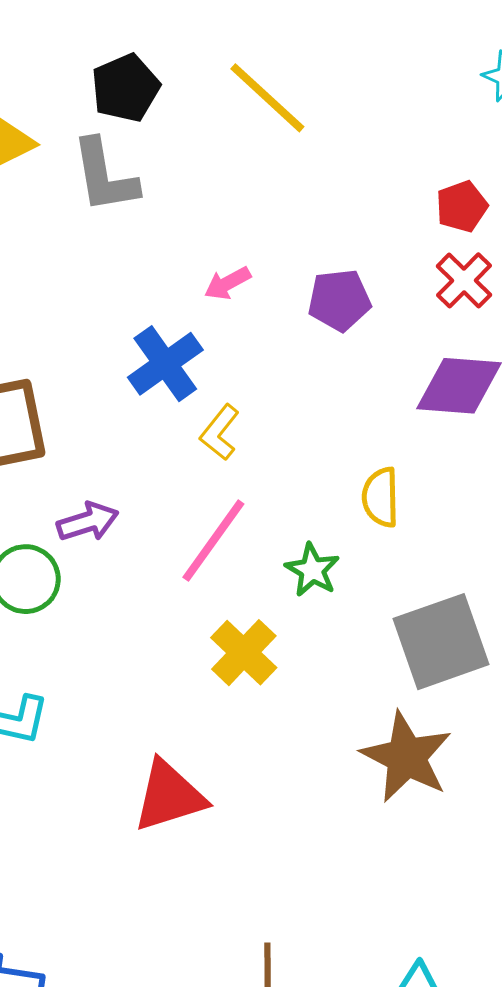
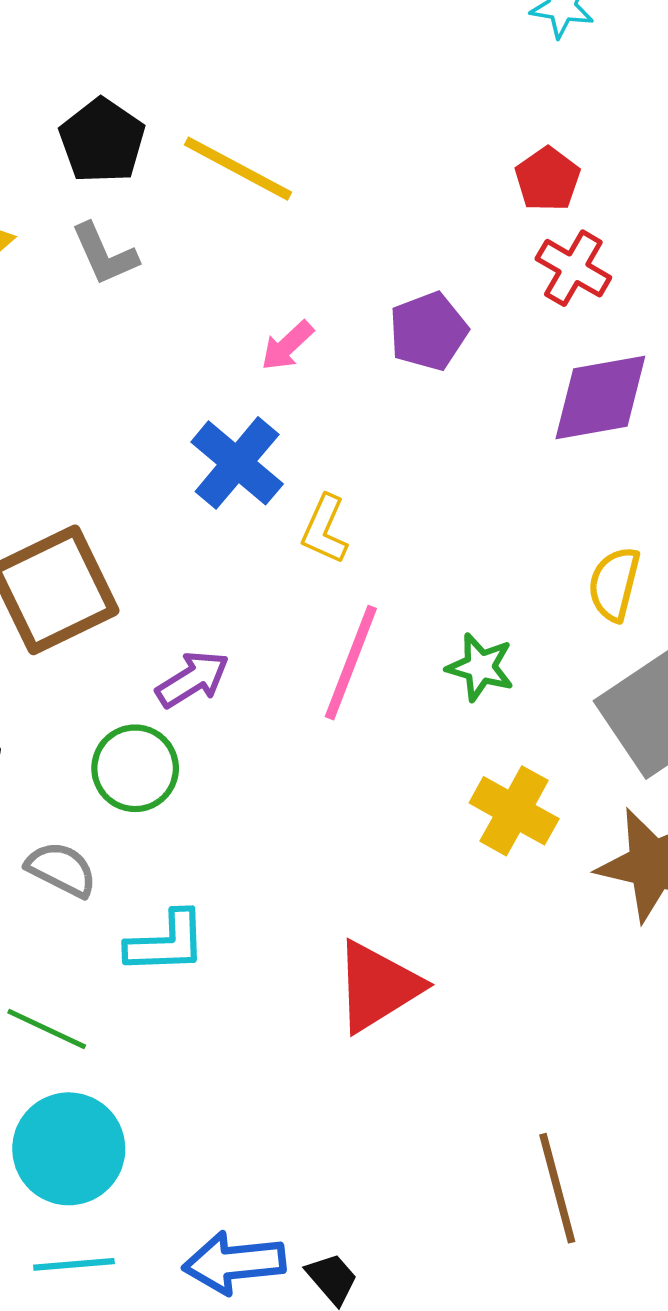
yellow line: (267, 98) -> (238, 169), moved
gray L-shape: (105, 176) -> (104, 254), size x0.7
yellow semicircle: (381, 497) -> (614, 584), moved, turned 30
yellow cross: (244, 653) -> (514, 811), moved

